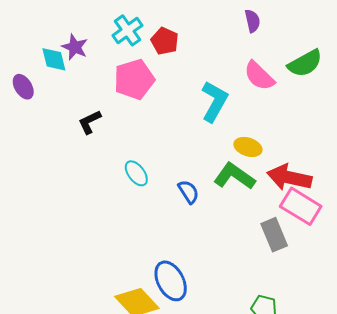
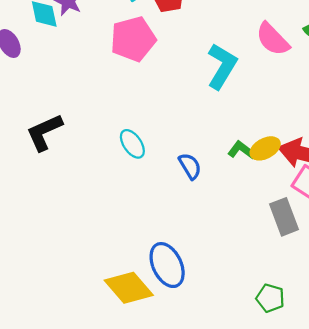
black L-shape: (90, 122) -> (44, 132), moved, size x1.4
yellow ellipse: (248, 147) -> (265, 148), moved, turned -48
green L-shape: (234, 176) -> (242, 150), size x0.6

